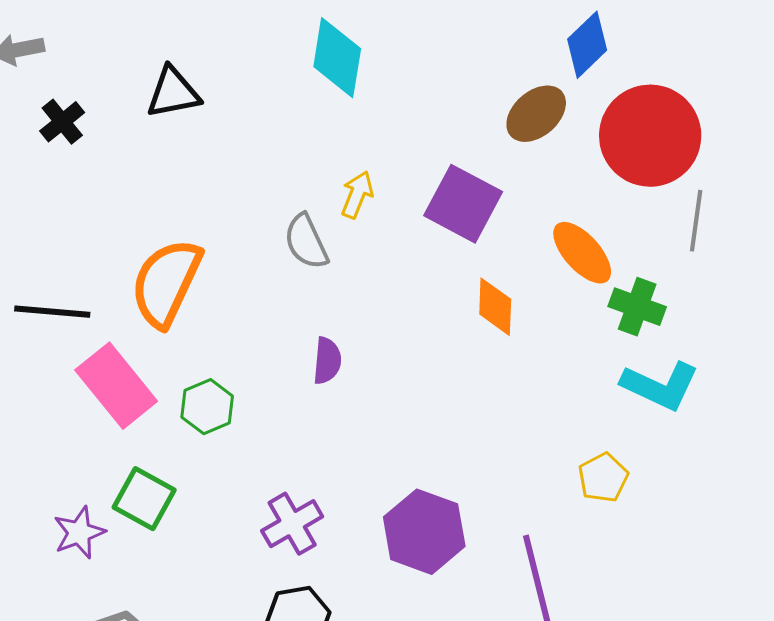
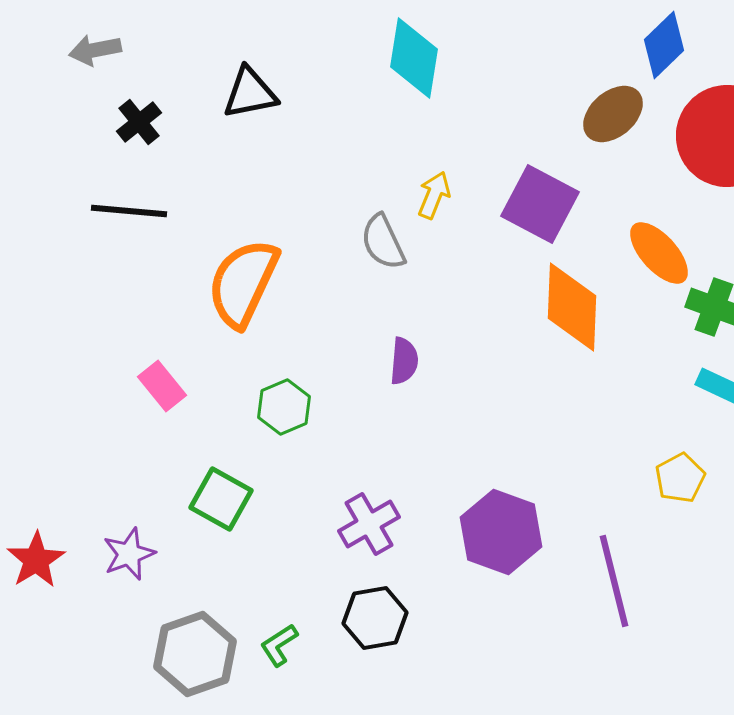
orange diamond: (495, 307) -> (572, 307), size x1.5
black line: (52, 312) -> (129, 211), moved
pink rectangle: (116, 386) -> (162, 386), moved, size x0.6
purple star: (79, 533) -> (129, 554), moved

